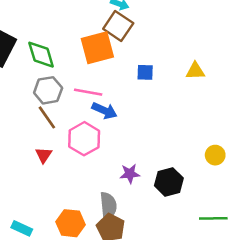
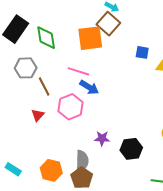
blue square: (145, 72) -> (142, 52), moved
gray hexagon: (48, 90) -> (26, 68), moved

